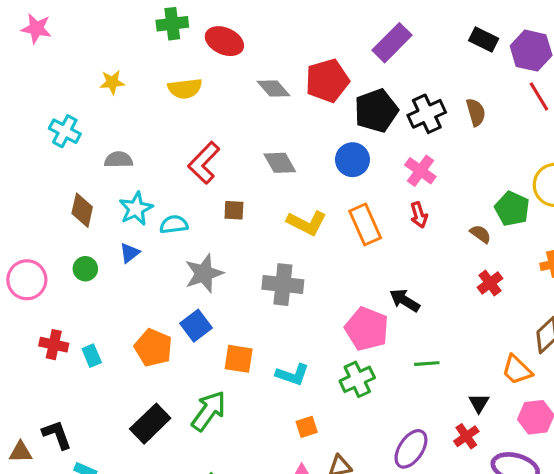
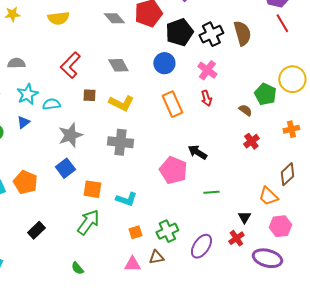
brown semicircle: (476, 112) -> (242, 33), size x1.4
yellow L-shape: (307, 223) -> (121, 103), moved
orange pentagon: (153, 348) -> (25, 182), moved
green cross: (357, 379) -> (167, 231), moved
green arrow: (209, 411) -> (88, 222), moved
black rectangle: (150, 424) -> (36, 230), size x0.7

